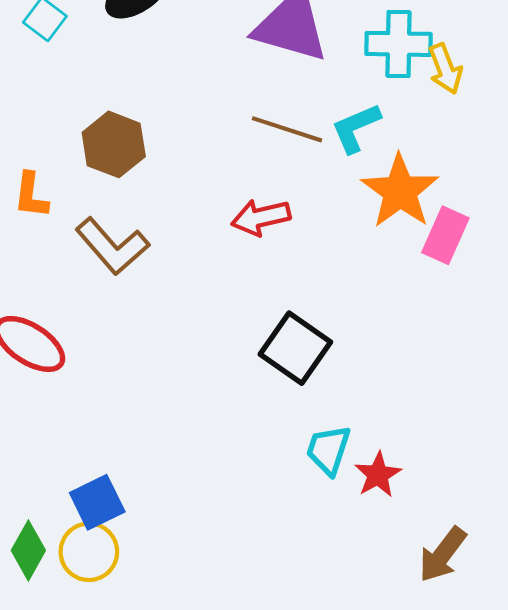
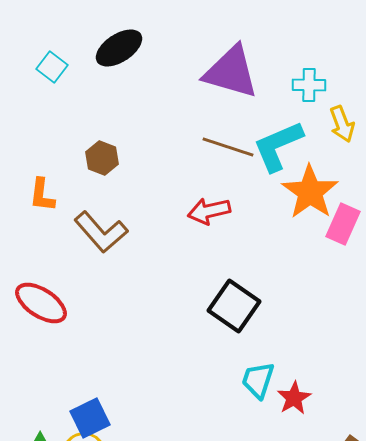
cyan cross: (399, 44) -> (309, 85), size x0.7
yellow arrow: (445, 69) -> (342, 124), moved
cyan L-shape: (356, 128) -> (278, 146), size x1.4
brown hexagon: (114, 144) -> (102, 158), size x0.7

